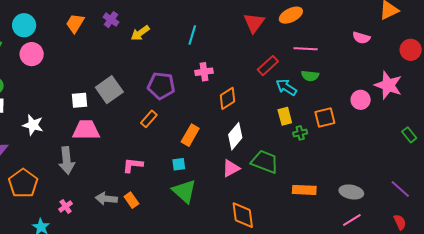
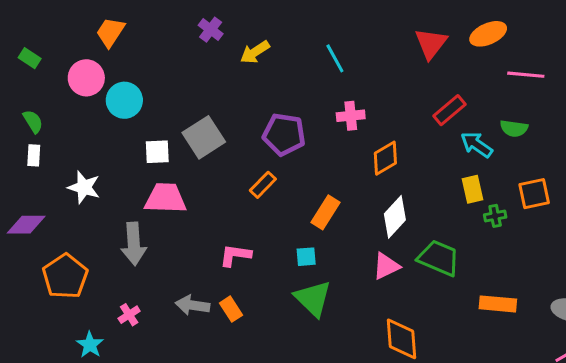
orange trapezoid: (75, 23) -> (110, 32), moved
cyan circle: (24, 25) -> (124, 100), moved
cyan line: (192, 35) -> (335, 58), turned -48
pink line: (306, 49) -> (526, 75), moved

